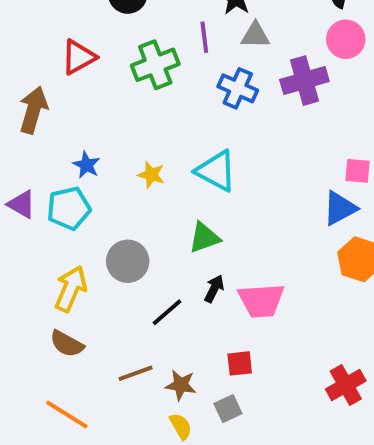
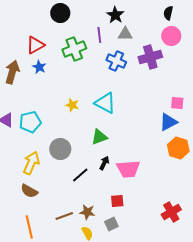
blue star: (86, 165) -> (39, 67), moved
brown line: (136, 373) -> (64, 216), moved
orange line: (67, 414) -> (29, 227), turned 45

